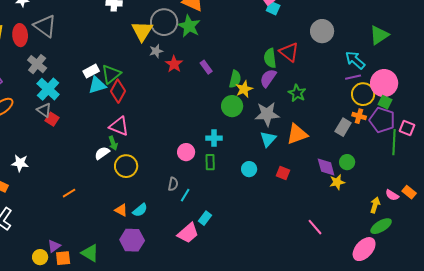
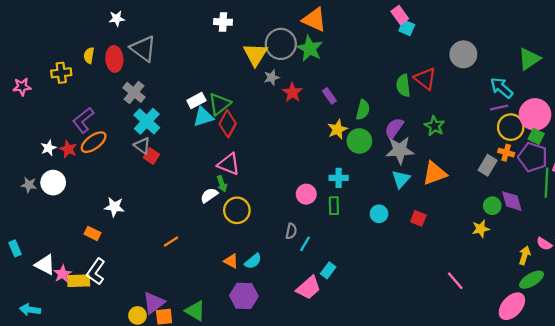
purple semicircle: (268, 78) -> (394, 128), moved
yellow star: (244, 89) -> (337, 129), moved
purple diamond: (326, 167) -> (512, 201), moved
purple triangle: (54, 246) -> (154, 303), size x1.5

